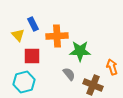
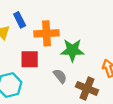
red square: (32, 56) -> (30, 59), moved

